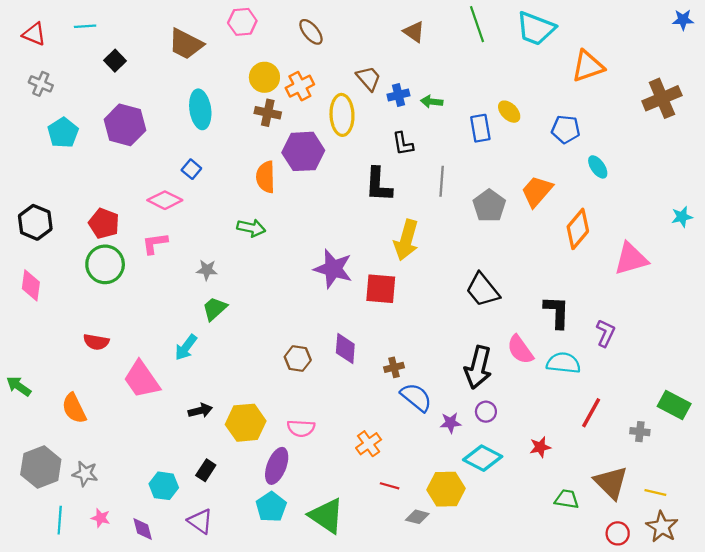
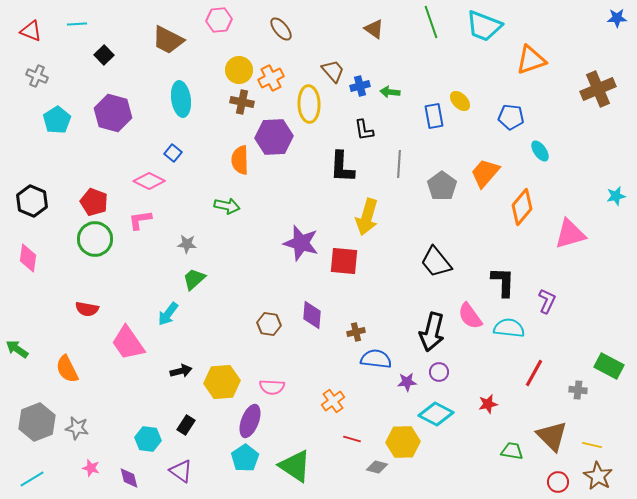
blue semicircle: (416, 397) -> (376, 359), turned -32
cyan line: (60, 520) -> (32, 479), moved, turned 55

